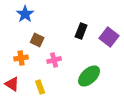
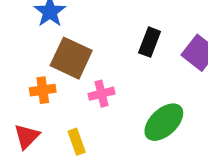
brown square: (37, 40) -> (71, 58), size x1.6
red triangle: (12, 84) -> (27, 136), turned 42

